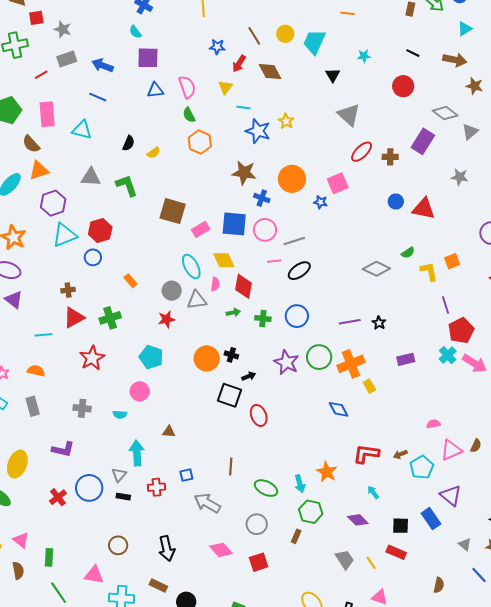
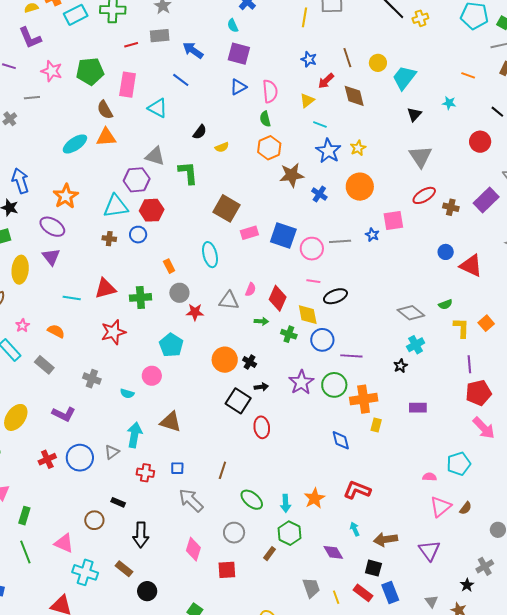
orange line: (348, 13) -> (468, 75), moved
blue triangle: (155, 90) -> (238, 87), turned -36
brown star: (244, 173) -> (292, 175), moved, turned -30
orange circle: (292, 179) -> (360, 187), moved
blue cross: (262, 198) -> (319, 194), moved
purple hexagon: (53, 203) -> (137, 180), moved
gray line: (294, 241) -> (340, 241), moved
yellow diamond: (224, 260) -> (308, 315), moved
orange square: (452, 261) -> (486, 323), turned -35
cyan ellipse: (191, 266) -> (210, 255), moved
brown cross: (68, 290) -> (109, 239), moved
gray circle: (172, 291) -> (179, 293), moved
purple line: (350, 322) -> (351, 356), moved
cyan cross: (448, 355) -> (416, 345), moved
yellow rectangle: (369, 386) -> (376, 425), turned 32
gray rectangle: (33, 406) -> (44, 365), turned -48
brown triangle: (169, 432) -> (171, 422), size x1.6
pink triangle: (451, 450) -> (441, 507), turned -30
brown arrow: (400, 454) -> (386, 539), moved, size x1.6
cyan pentagon: (422, 467) -> (459, 464), moved
black rectangle: (123, 497) -> (118, 502), moved
blue rectangle: (431, 519) -> (390, 593), moved
pink diamond: (221, 550) -> (193, 549), turned 45

